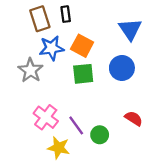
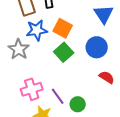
green square: (83, 74) -> (64, 52), turned -36
pink cross: (46, 117) -> (32, 89), turned 35
red semicircle: (134, 118) -> (107, 77), moved

